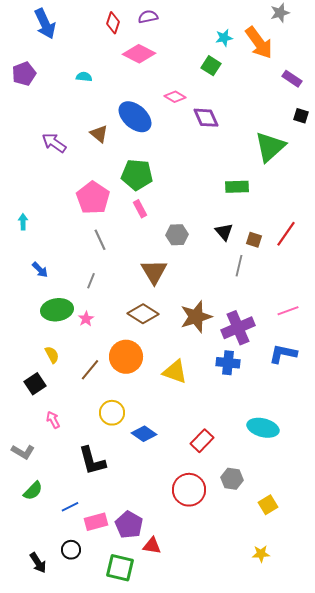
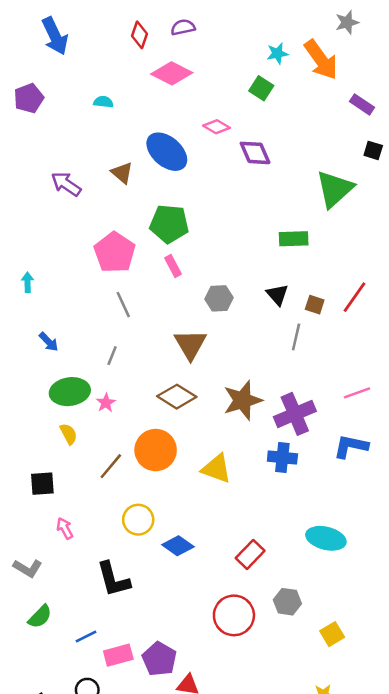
yellow semicircle: (52, 355) -> (69, 434), moved
black square: (35, 384) -> (42, 484), turned 30

